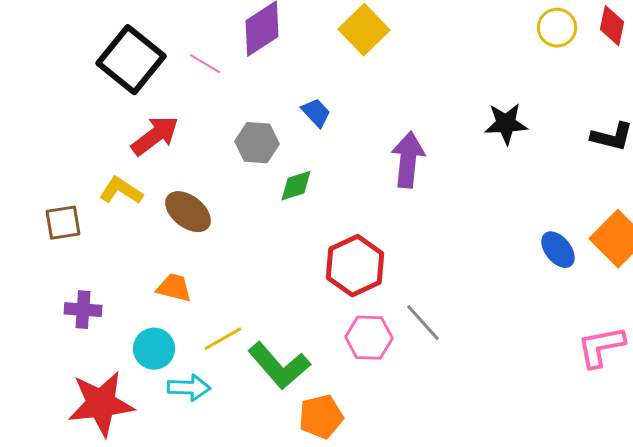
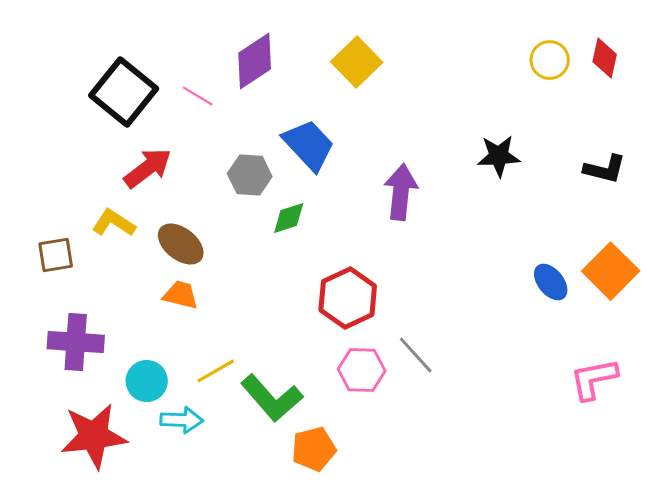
blue trapezoid: (316, 113) -> (309, 145), size x1.8
orange trapezoid: (174, 288) -> (181, 295), moved
purple cross: (83, 310) -> (76, 342), size x1.5

